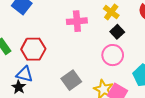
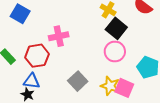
pink cross: (77, 21) -> (59, 36), moved
black square: (117, 32) -> (116, 28), size x1.5

